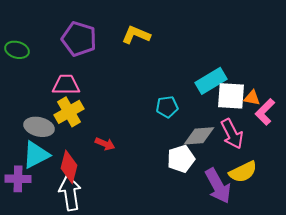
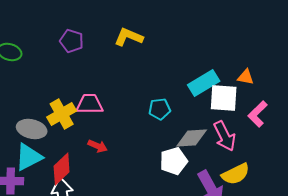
purple pentagon: (79, 39) -> (72, 41), size x0.7
pink trapezoid: (66, 85) -> (90, 104), moved
orange triangle: (252, 98) -> (246, 77), moved
red diamond: (69, 167) -> (62, 169), turned 32

